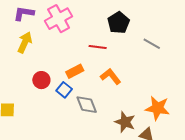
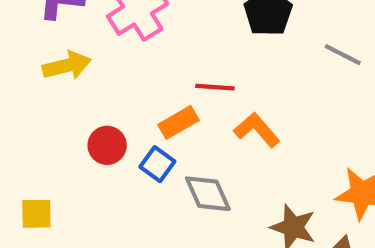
yellow arrow: (25, 42) -> (67, 65), turned 55
red line: (98, 47) -> (215, 87), moved

